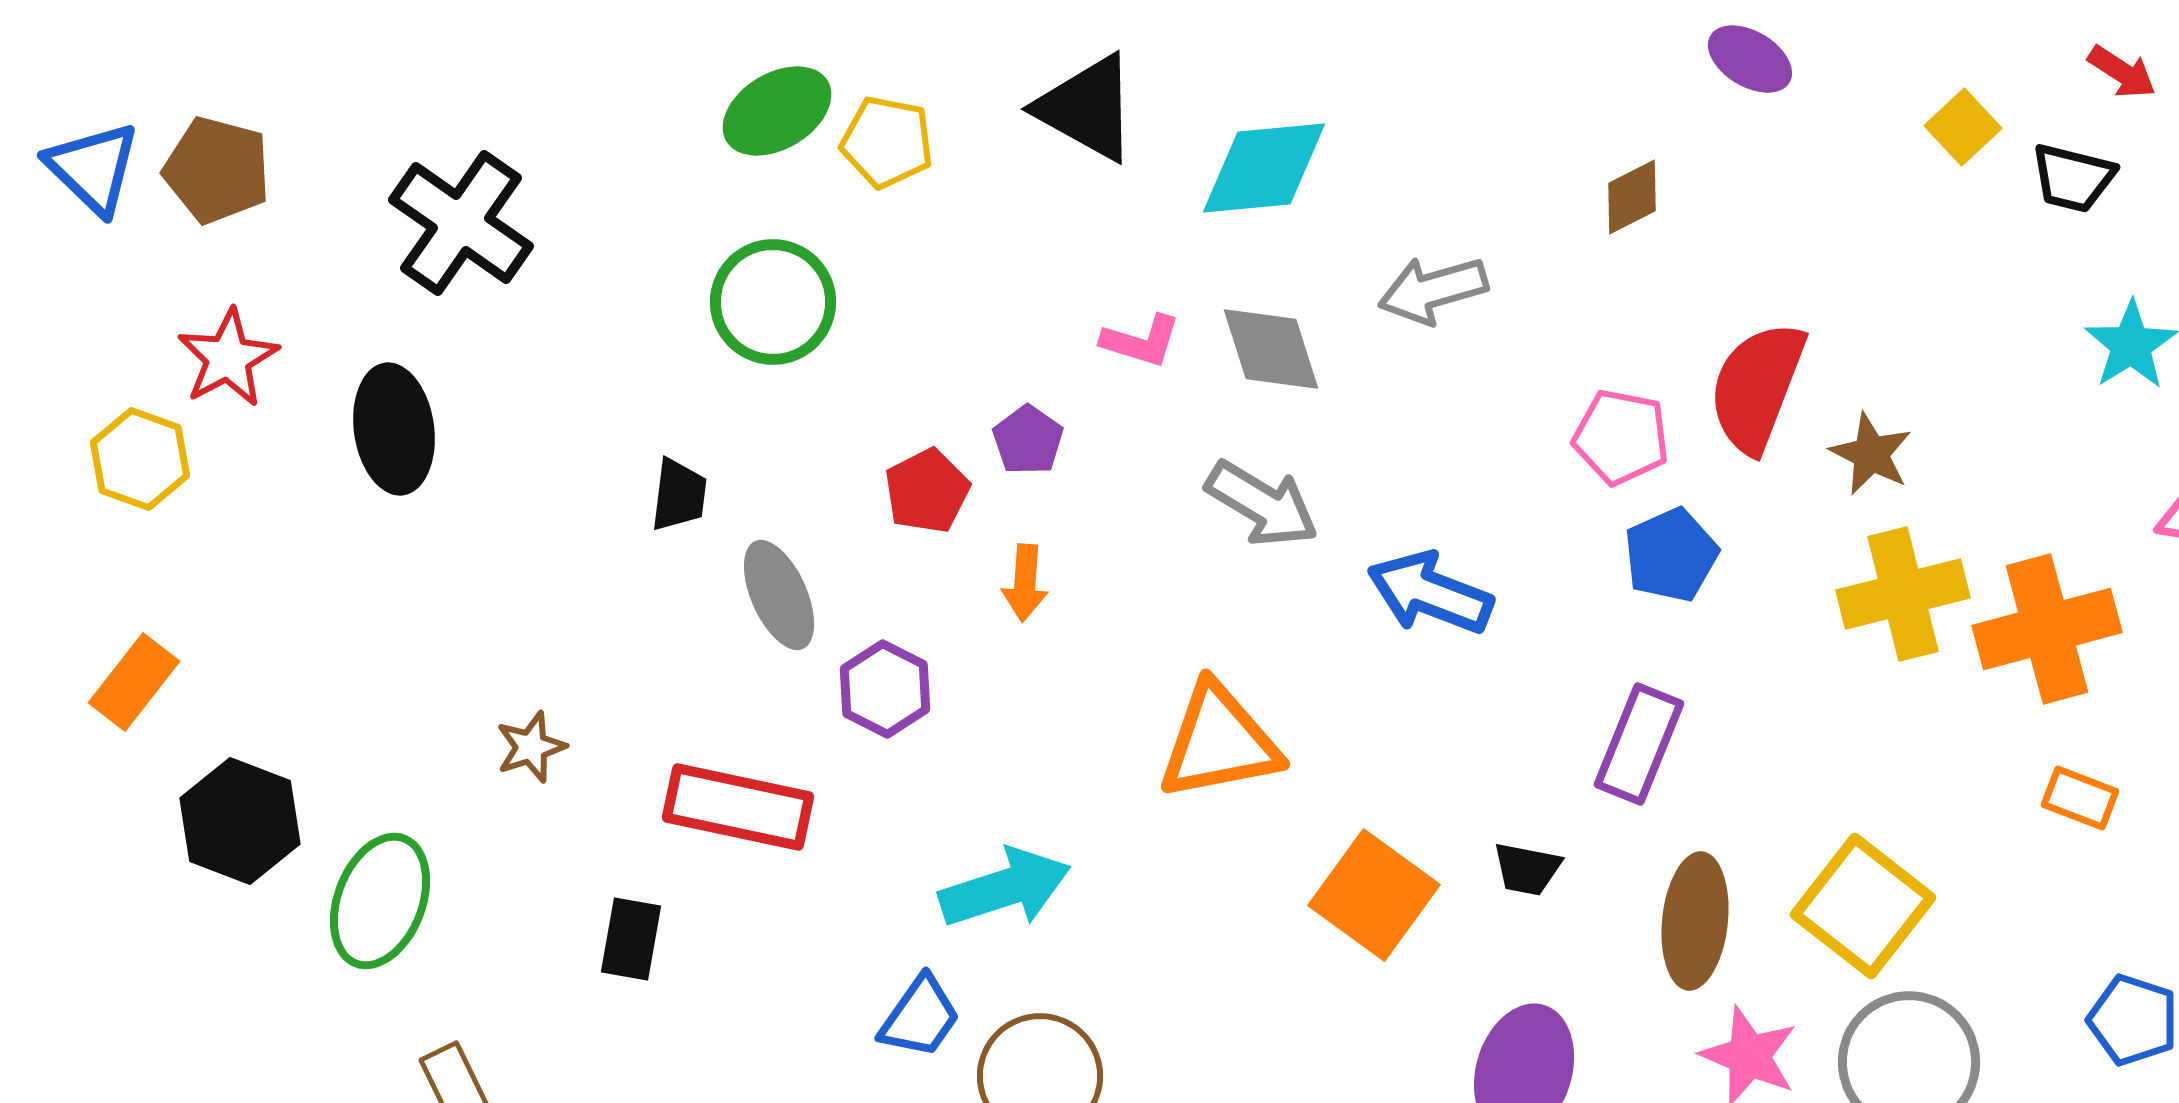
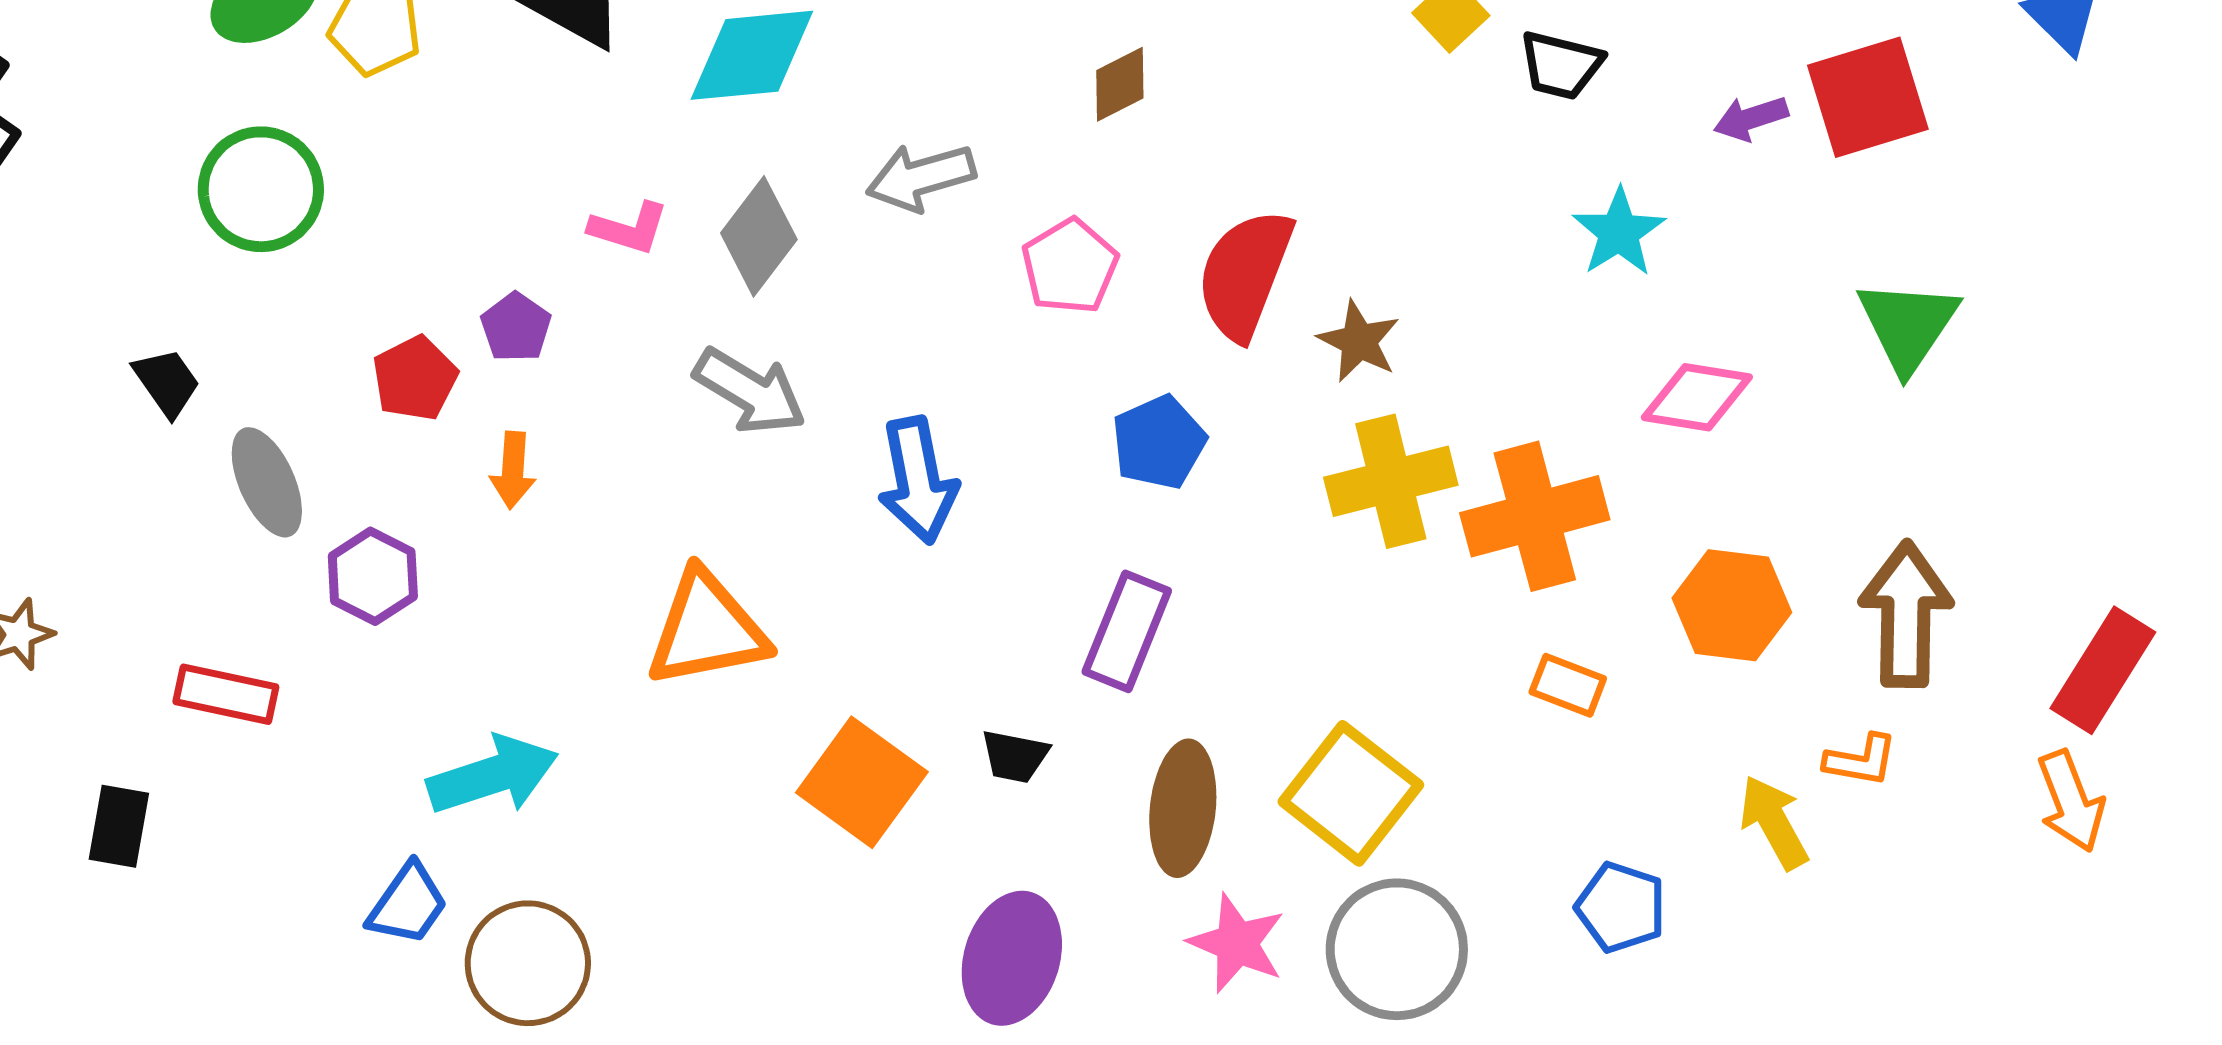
gray diamond: (1271, 349) -> (759, 236), turned 55
pink pentagon: (1621, 437) -> (1070, 266), moved, turned 30
black trapezoid: (679, 495) -> (167, 382), turned -42
blue arrow: (1430, 593) -> (918, 480), turned -122
red rectangle: (738, 807) -> (226, 694), size x0.7

